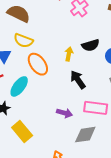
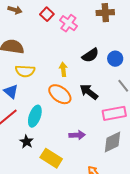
yellow arrow: (69, 54) -> (63, 69), moved
orange ellipse: (38, 64) -> (60, 94), moved
purple arrow: (65, 113) -> (77, 135), moved

